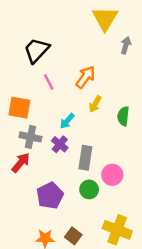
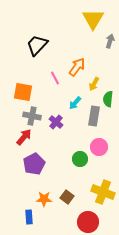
pink line: (49, 82) -> (55, 78), moved
yellow arrow: (95, 104) -> (94, 84), moved
cyan arrow: (67, 121) -> (75, 103), moved
gray rectangle: (85, 158) -> (94, 116), moved
purple pentagon: (50, 196) -> (34, 164), moved

